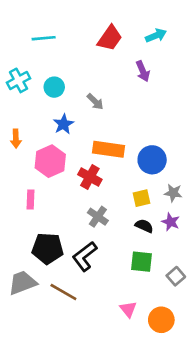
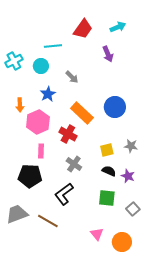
cyan line: (44, 38) -> (53, 46), moved
orange arrow: (16, 139) -> (20, 105), moved
orange rectangle: (108, 149) -> (82, 113), turned 35
blue circle: (152, 160) -> (115, 107), moved
pink rectangle: (30, 199) -> (41, 151), moved
purple star: (171, 222) -> (128, 176), moved
black pentagon: (48, 248) -> (30, 176), moved

